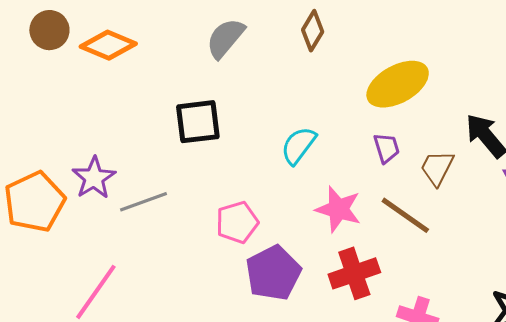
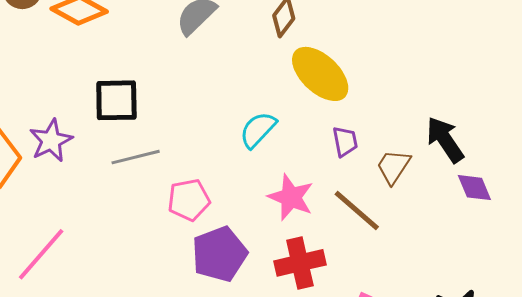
yellow ellipse: (398, 84) -> (320, 74), moved, turned 66
black square: (198, 122) -> (116, 100), moved
gray line: (144, 202) -> (136, 157), moved

